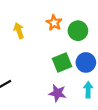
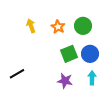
orange star: (54, 23) -> (58, 27), moved

